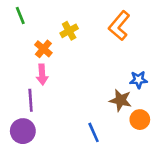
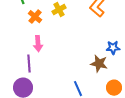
orange cross: (43, 49) -> (35, 17), moved
orange circle: (140, 120) -> (114, 88), moved

